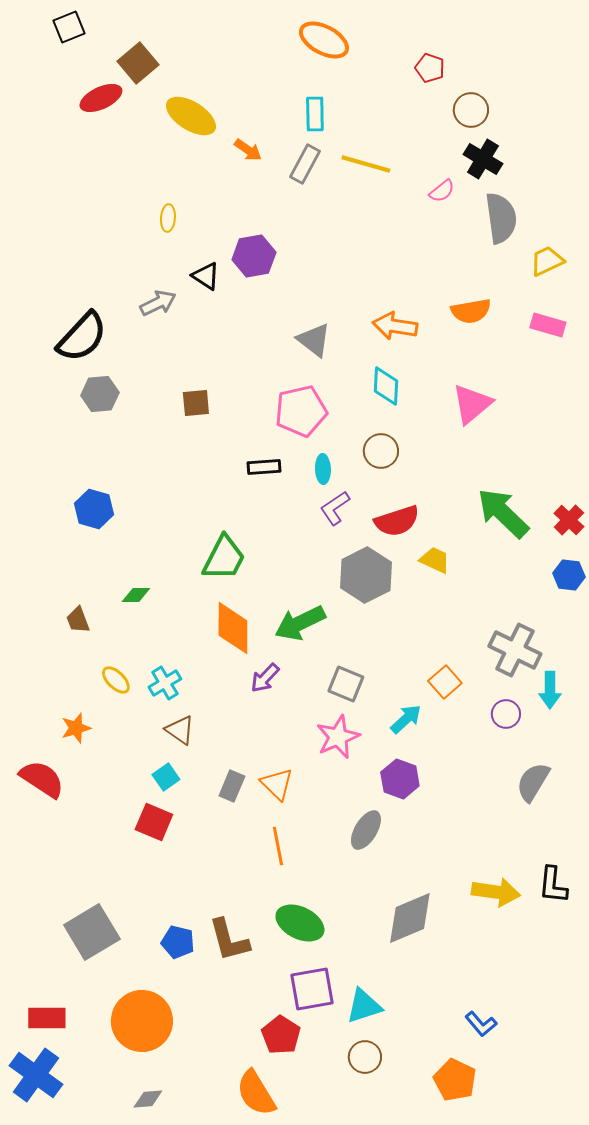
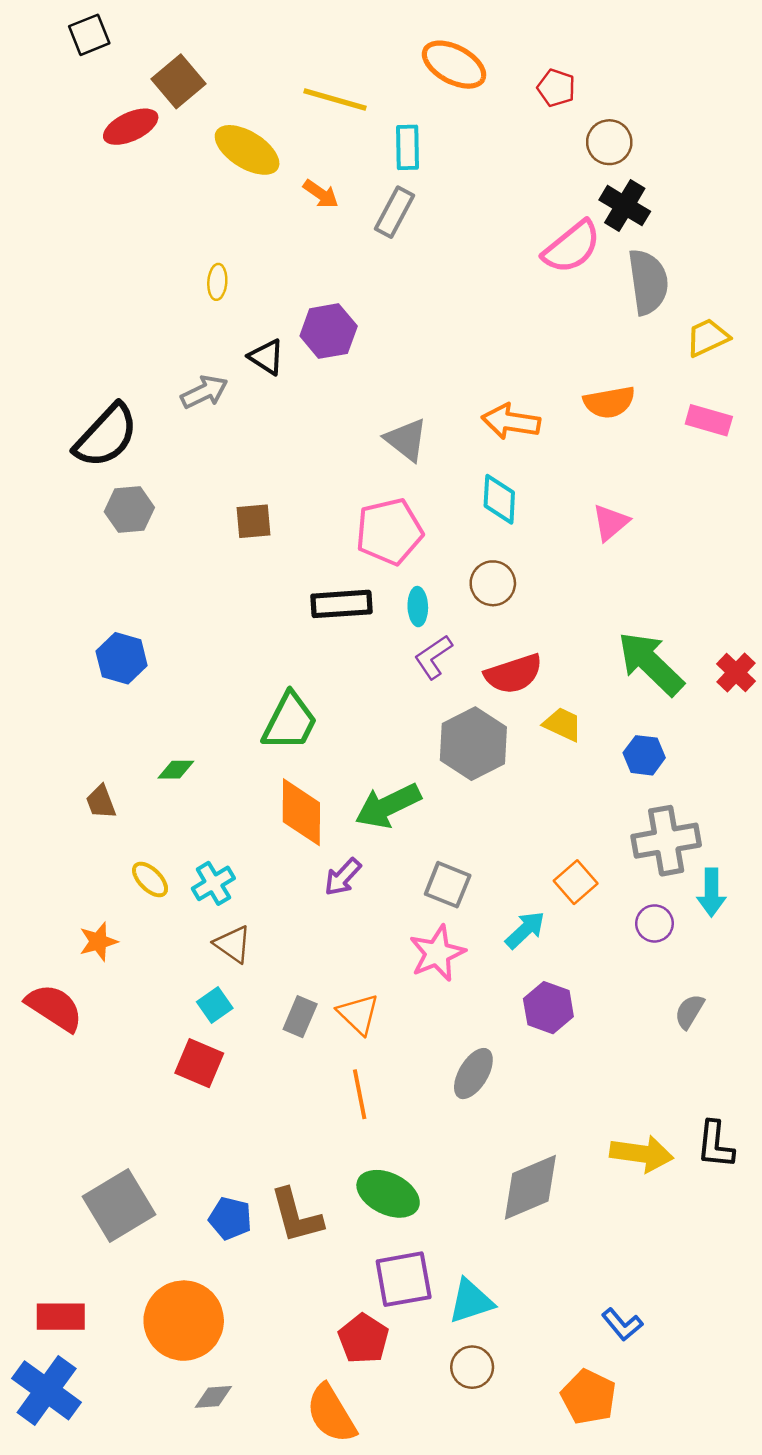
orange ellipse: (324, 40) -> (454, 65), moved
yellow line: (366, 164) -> (335, 100), moved
pink semicircle: (442, 191) -> (572, 247), size x1.8
pink triangle: (472, 404) -> (611, 522), size x0.7
black rectangle: (264, 467) -> (341, 604), size x1.4
blue hexagon: (569, 575) -> (644, 755), moved
gray cross: (515, 650) -> (666, 841), turned -36
purple hexagon: (400, 779) -> (548, 1008), moved
gray semicircle: (533, 782) -> (689, 1011), size x0.7
gray diamond: (148, 1099) -> (213, 1397), moved

